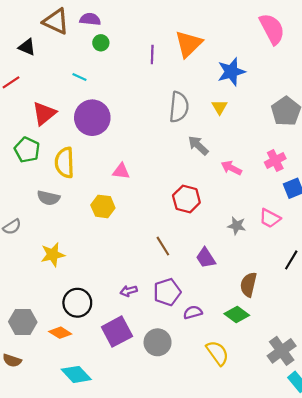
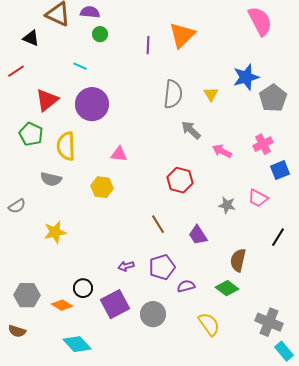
blue star: (231, 72) -> (246, 77), moved
black circle: (77, 303) -> (83, 288), moved, size x0.7
gray cross: (282, 351) -> (269, 322), turned -32

